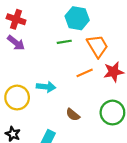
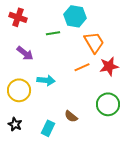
green line: (64, 42) -> (53, 33), moved
purple arrow: (16, 43) -> (25, 53), moved
brown semicircle: (73, 115) -> (71, 116), moved

